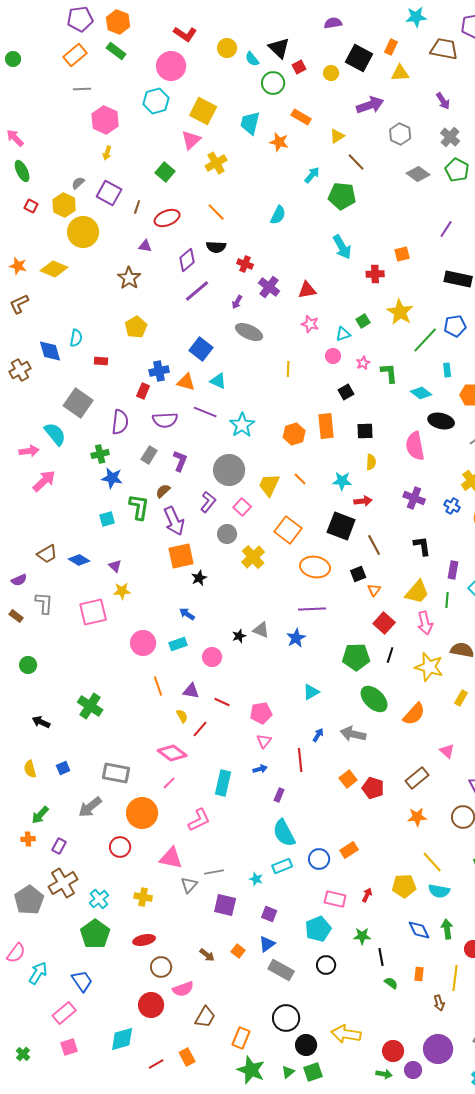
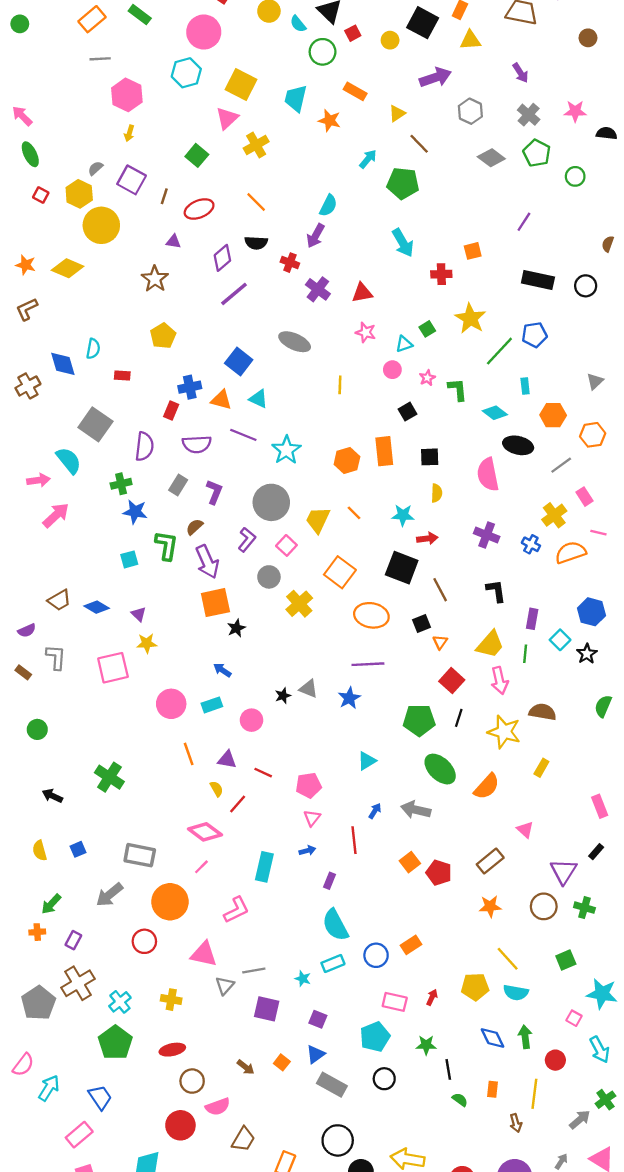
purple arrow: (237, 302) -> (316, 236), moved, size x1.5

